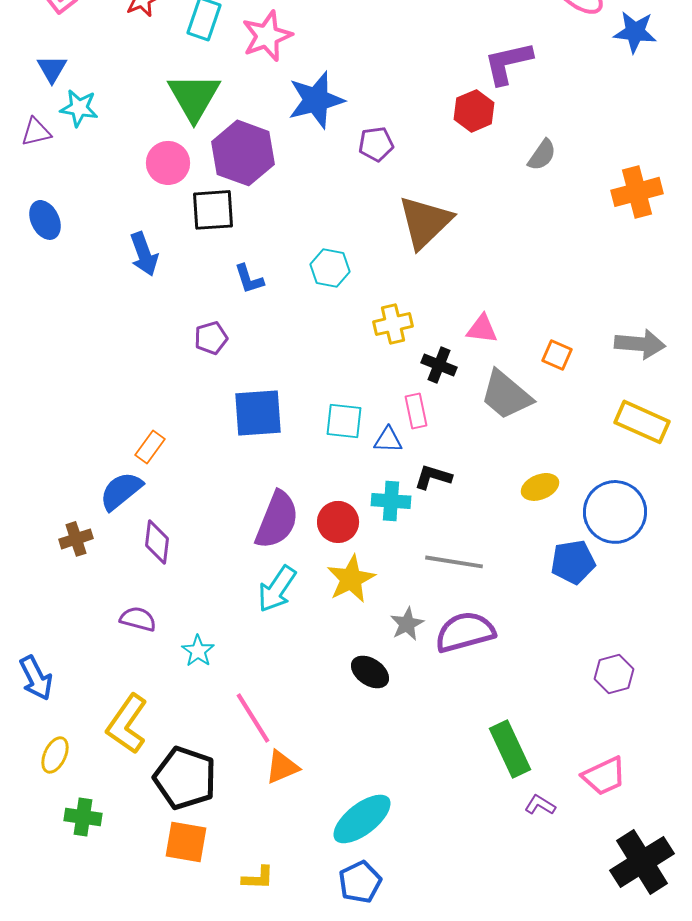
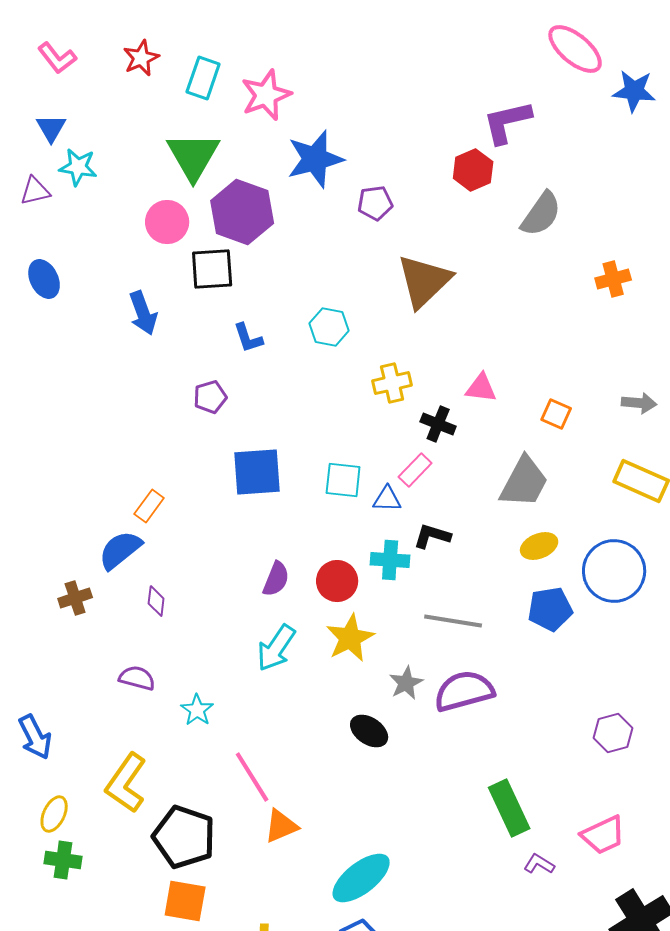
gray semicircle: (542, 155) -> (541, 214), size x1.4
orange cross: (637, 192) -> (613, 279), moved, size x0.7
gray arrow: (640, 344) -> (639, 403), size x0.7
gray trapezoid: (506, 395) -> (524, 482), moved, turned -102
pink rectangle: (416, 411) -> (415, 470), turned 56
purple semicircle: (277, 520) -> (276, 579), size x0.6
purple diamond: (157, 542) -> (156, 601), size x0.7
blue pentagon: (573, 562) -> (550, 609), moved
green cross: (83, 817) -> (63, 860), moved

